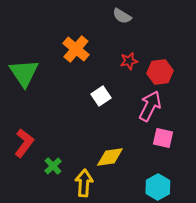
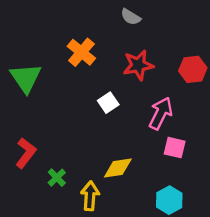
red star: (129, 61) -> (138, 65), size x1.6
red hexagon: (160, 72) -> (193, 69), moved

